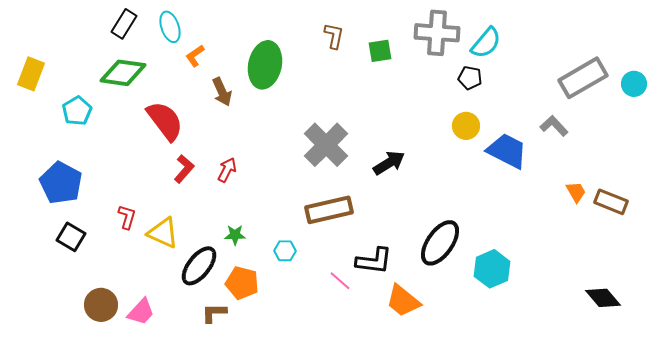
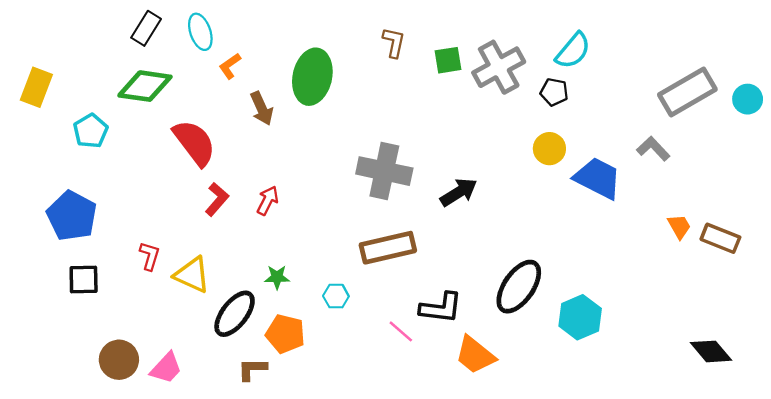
gray cross: (437, 33) -> (499, 67), moved, turned -33
gray cross: (326, 145) -> (384, 171), turned -33
black square: (71, 237) -> (84, 280), turned -32

